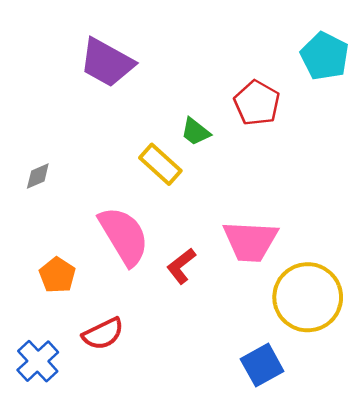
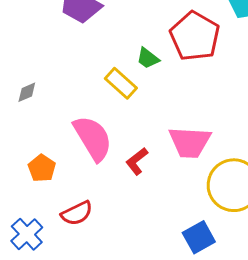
red pentagon: (257, 103) -> (195, 36), size x1.4

